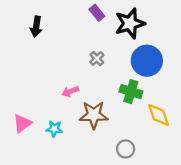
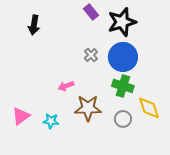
blue circle: (147, 61) -> (123, 57), moved
gray circle: (126, 149) -> (123, 119), moved

